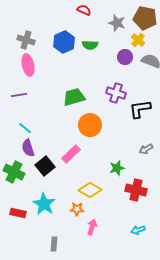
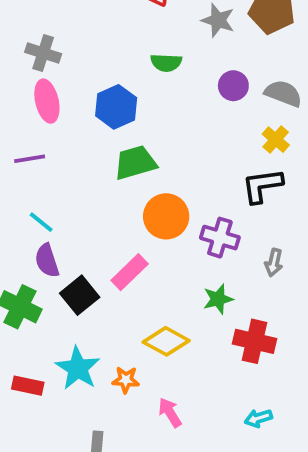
yellow cross: (138, 40) -> (276, 140), moved
blue hexagon: (64, 42) -> (116, 107), moved
purple cross: (116, 93) -> (220, 238), moved
gray arrow: (146, 149) -> (274, 263), turned -48
orange star: (77, 209) -> (126, 380), moved
pink arrow: (92, 227) -> (170, 412), turned -49

